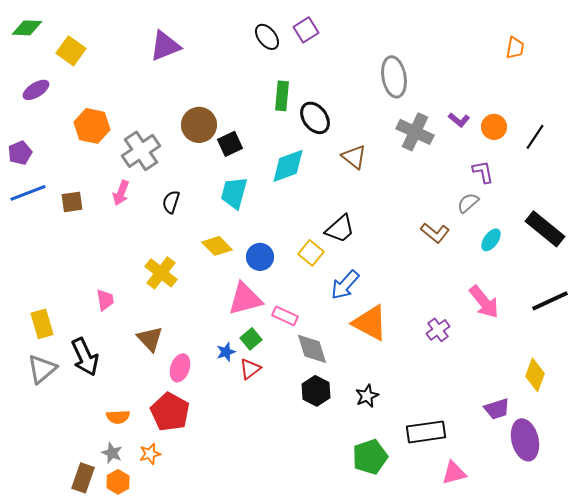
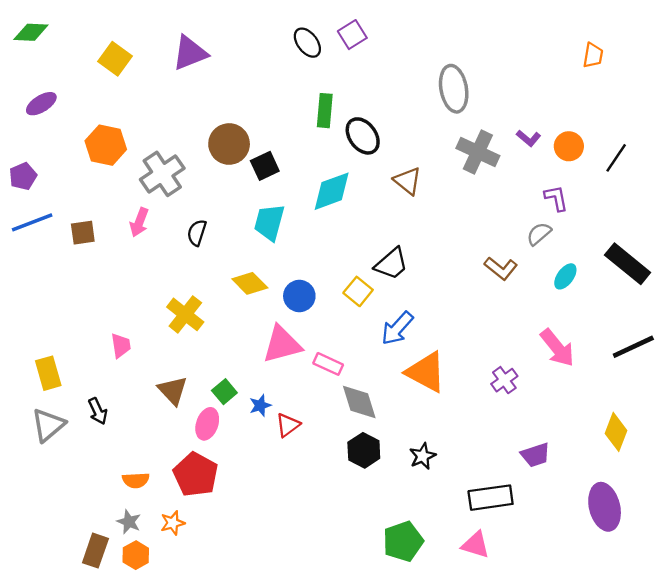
yellow square: (71, 51) -> (115, 59), moved
green square: (251, 339) -> (224, 392), moved
black arrow: (85, 357) -> (98, 411), size x0.6
purple trapezoid: (497, 409) -> (535, 455), moved
green pentagon: (370, 457) -> (403, 541), moved
pink triangle: (454, 473) -> (476, 545), moved, turned 32

